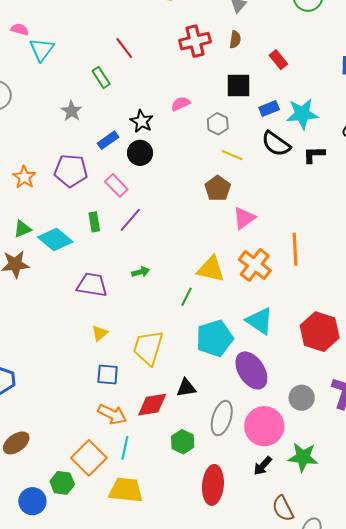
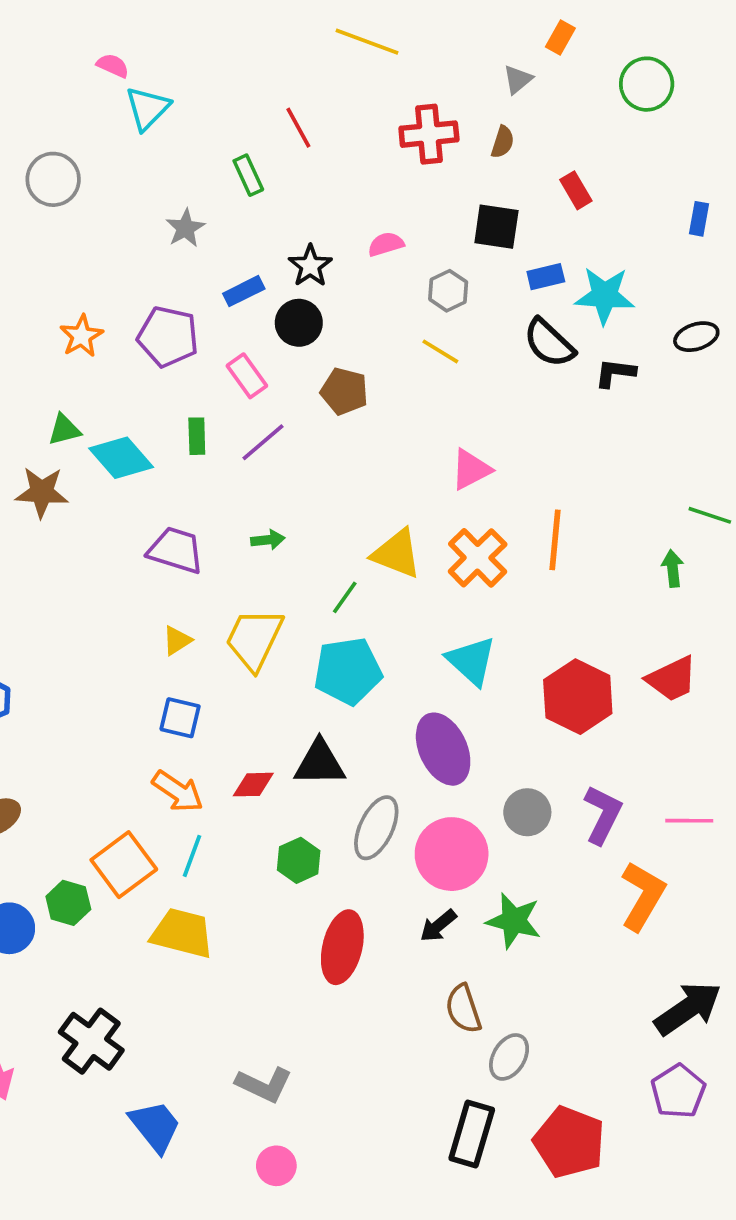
yellow line: (232, 155) -> (440, 351), moved
brown pentagon: (218, 188) -> (344, 391), moved, turned -30
cyan pentagon: (215, 338) -> (348, 671), moved
yellow trapezoid: (148, 348) -> (254, 639), moved
black triangle: (186, 388) -> (320, 763), size x1.4
red diamond: (152, 405) -> (253, 785), size x0.7

